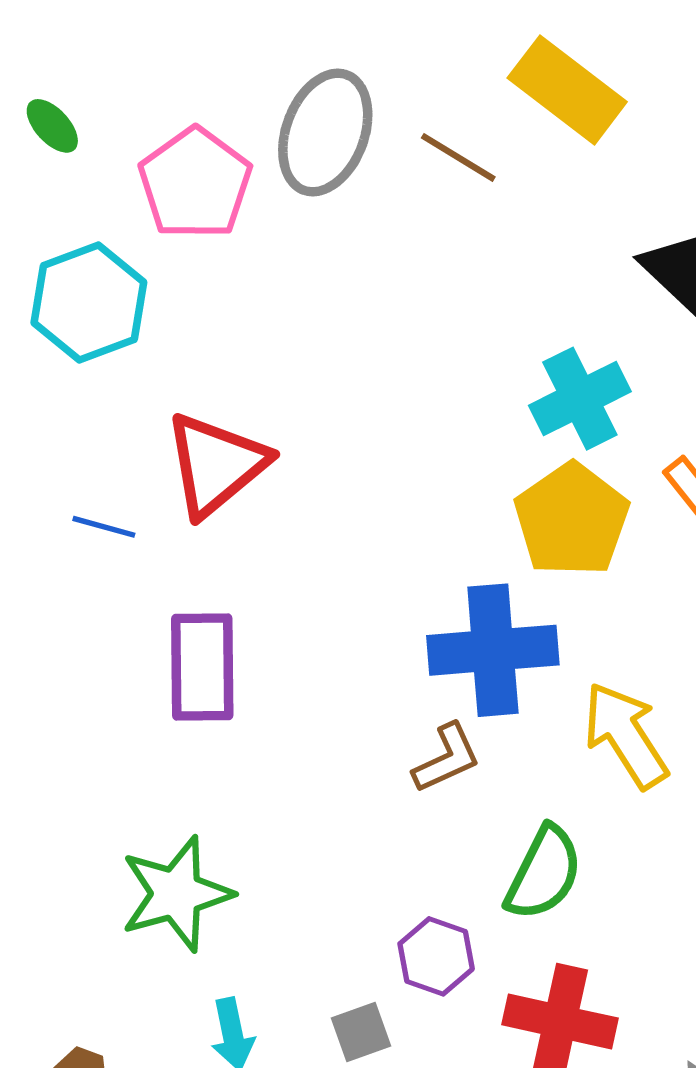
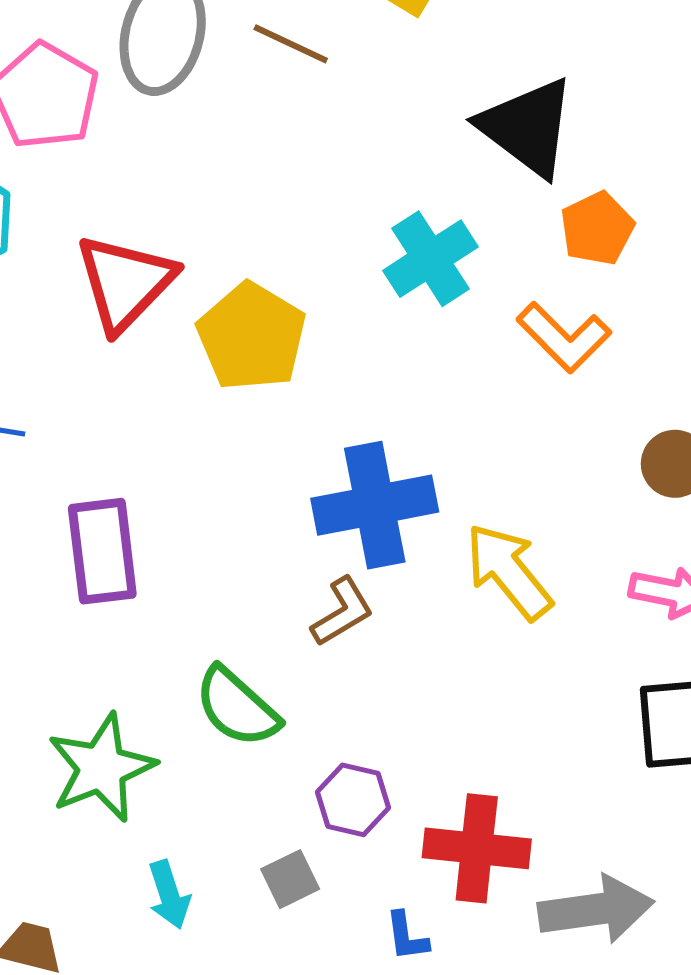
red triangle: (216, 465) -> (125, 283), moved
yellow pentagon: (572, 520) -> (252, 337), moved
green semicircle: (544, 873) -> (237, 707), moved, turned 112

